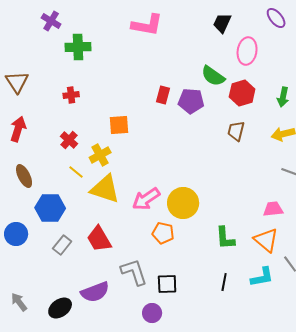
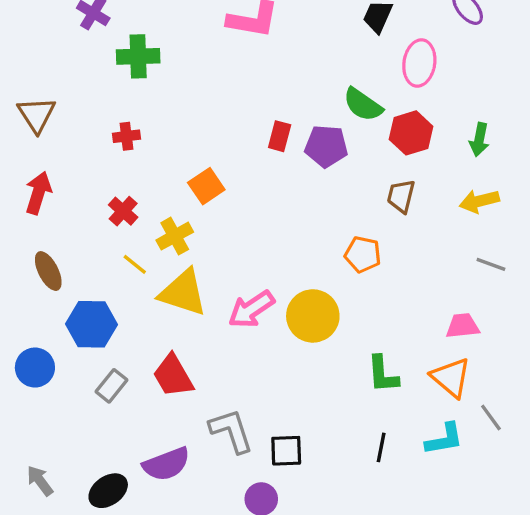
orange square: (119, 125) -> (206, 186), turned -30
orange pentagon: (163, 233) -> (363, 254), moved

